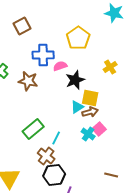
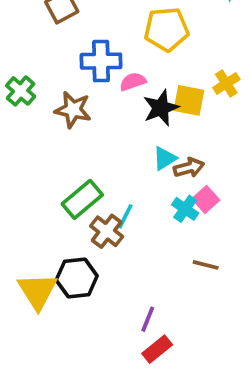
yellow pentagon: (78, 38) -> (166, 29), turned 30
yellow square: (90, 98) -> (189, 100), moved
brown cross: (46, 156) -> (107, 231), moved
black hexagon: (54, 175) -> (77, 278), moved
brown line: (111, 175) -> (206, 265), moved

